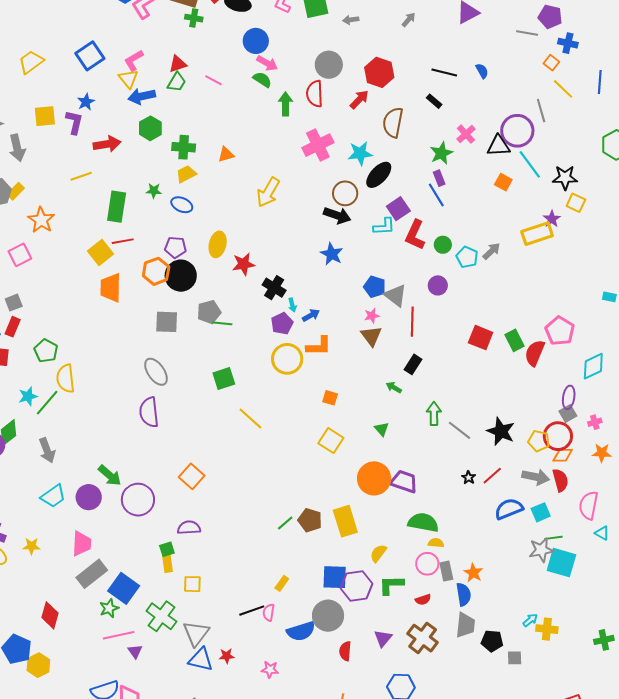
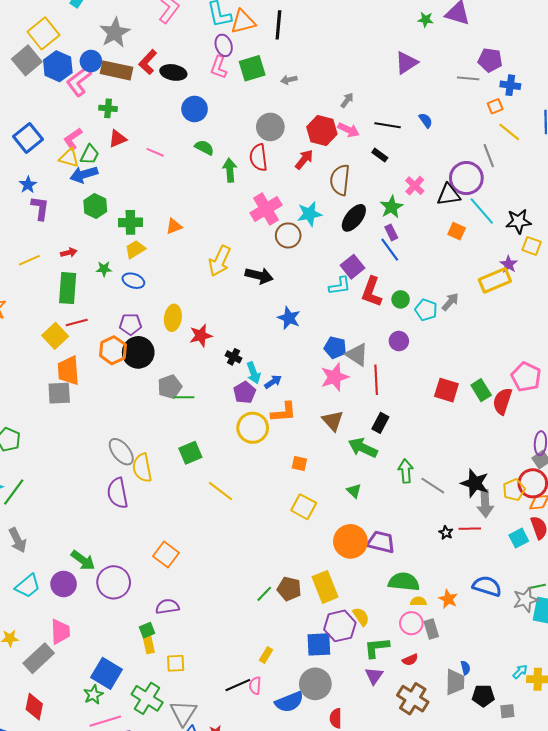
green cross: (194, 18) -> (108, 108), moved
gray arrow: (409, 20) -> (347, 100), moved
pink arrow: (267, 63) -> (348, 130), moved
orange square: (551, 63) -> (495, 106), turned 35
yellow triangle: (128, 79) -> (69, 158), turned -30
green trapezoid: (177, 82) -> (90, 155), moved
purple L-shape: (74, 122) -> (40, 208), moved
red arrow: (107, 144) -> (69, 253), moved, size x0.6
black ellipse: (379, 175) -> (354, 218), moved
brown circle: (345, 193) -> (288, 235), moved
black arrow: (337, 215) -> (259, 276), moved
black cross: (274, 288) -> (234, 357), size x0.7
cyan arrow: (292, 305) -> (253, 373), size x1.5
pink star: (372, 316) -> (335, 377), size x1.8
gray square: (167, 322) -> (59, 393), moved
brown triangle: (371, 336) -> (333, 421), moved
yellow semicircle: (66, 378) -> (142, 468), moved
green arrow: (394, 387) -> (363, 448), size x1.8
yellow pentagon: (539, 441) -> (514, 490), turned -30
red line: (492, 476) -> (470, 529), turned 45
gray arrow: (536, 477) -> (485, 504), moved, turned 80
blue semicircle: (509, 509) -> (487, 586), moved, turned 44
cyan square: (541, 512) -> (519, 538), moved
yellow semicircle: (378, 553) -> (361, 617), turned 114
orange star: (473, 573) -> (448, 599), moved
gray rectangle: (92, 574) -> (39, 658), moved
purple hexagon: (356, 586) -> (340, 626), moved
blue semicircle: (464, 594) -> (465, 668), moved, size x0.6
purple triangle: (383, 638) -> (374, 676), moved

